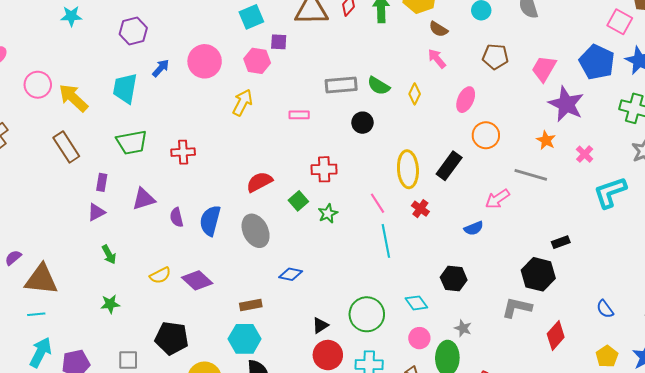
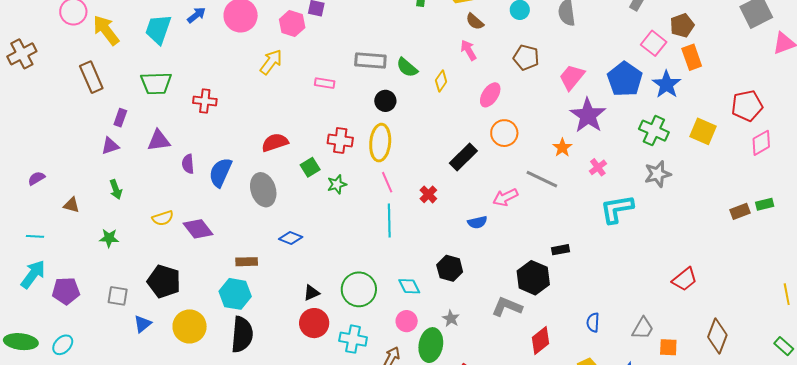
yellow ellipse: (408, 169) -> (380, 143), moved
purple semicircle: (13, 258) -> (36, 178), moved
brown triangle: (41, 280) -> (71, 205), moved, size x0.5
blue semicircle: (605, 309) -> (593, 322), turned 30

